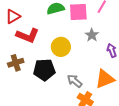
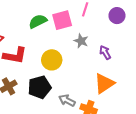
gray arrow: (75, 81) -> (67, 100), moved

